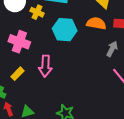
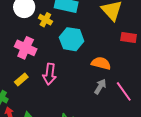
orange semicircle: (96, 23) -> (101, 63), moved
gray arrow: (112, 49) -> (100, 86), moved

